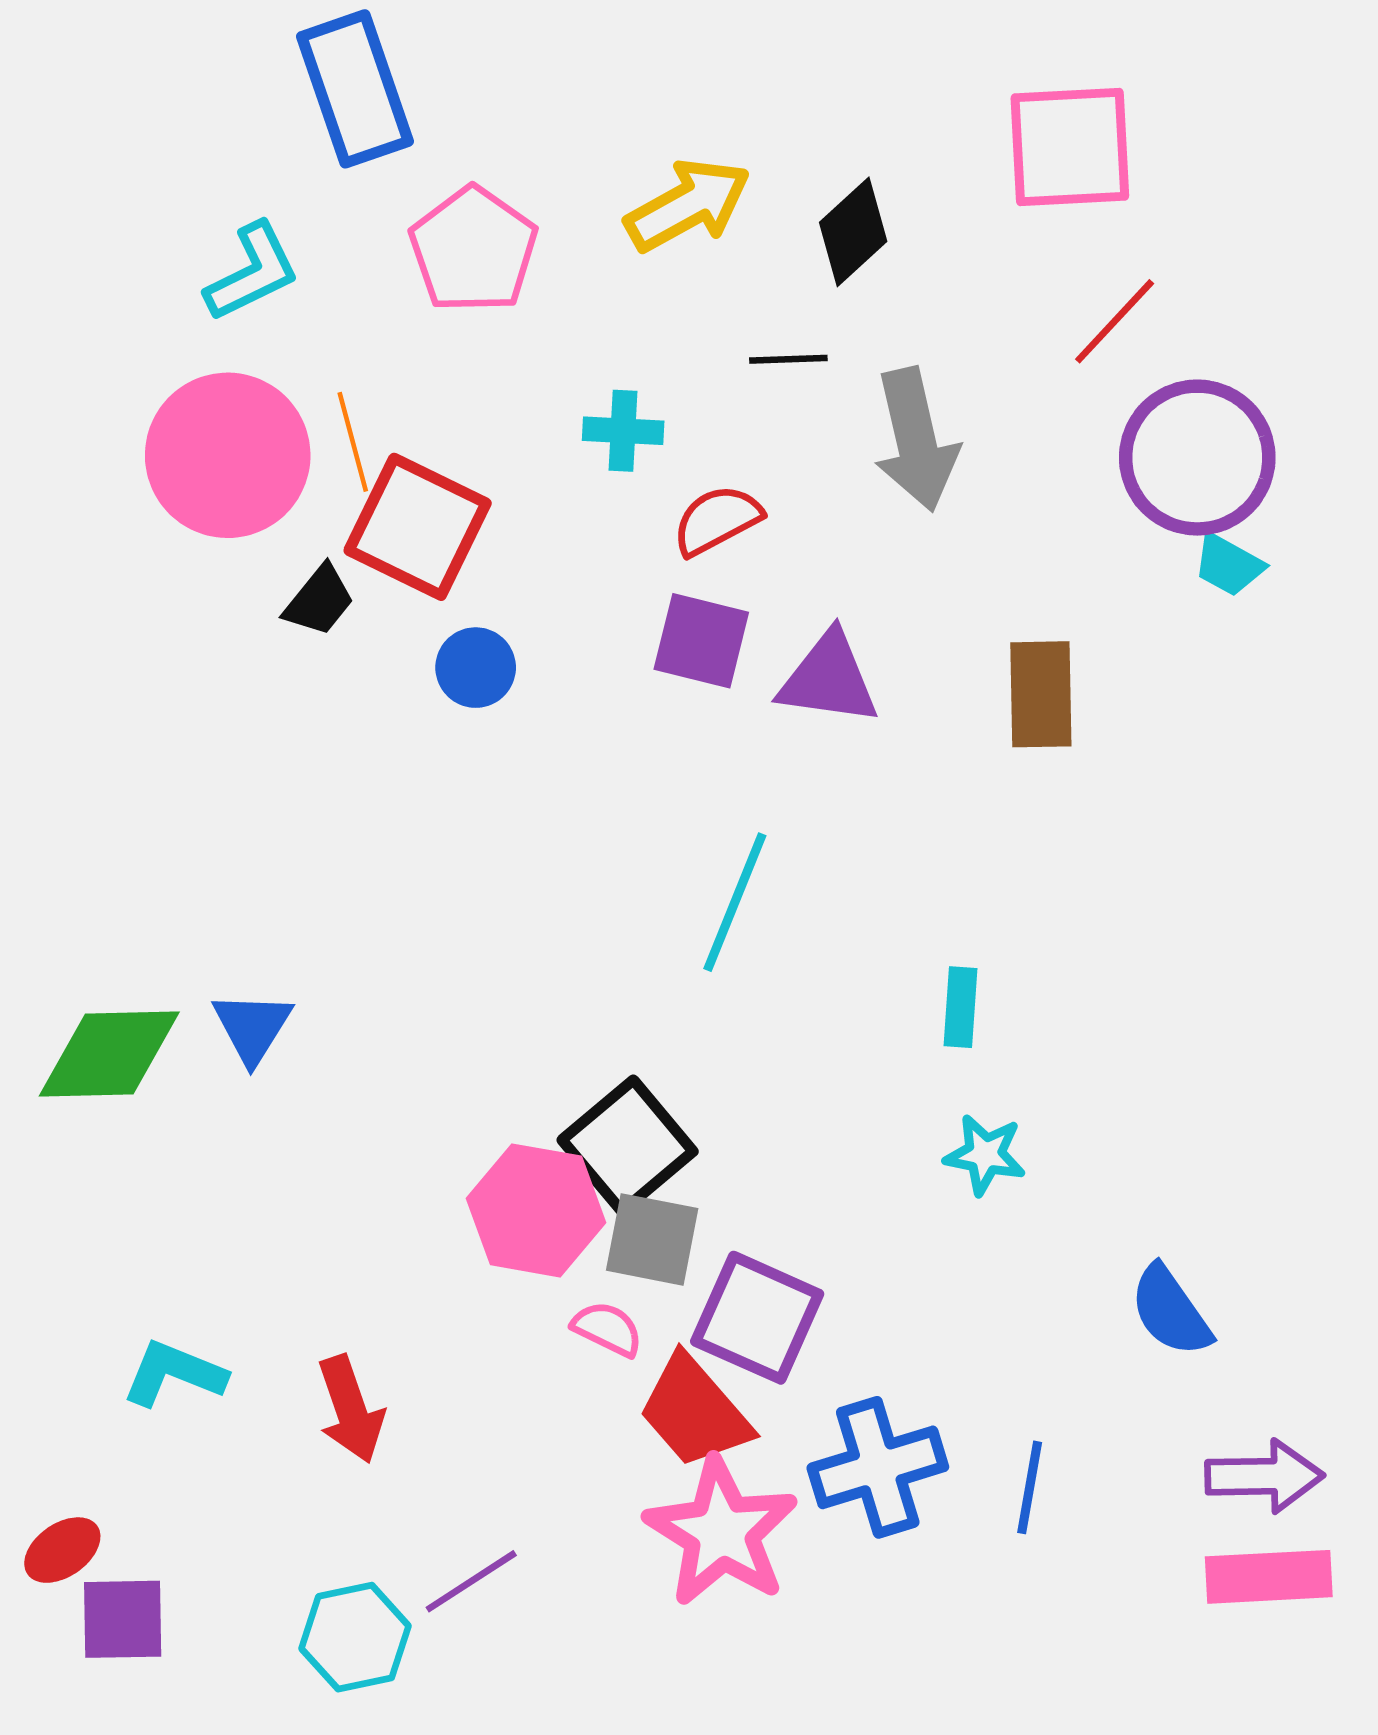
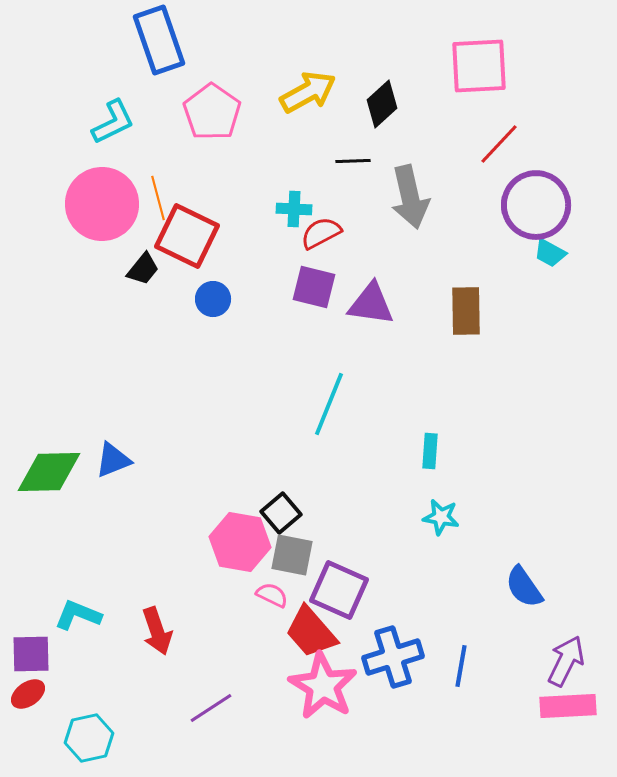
cyan cross: (623, 431) -> (294, 209), moved
blue triangle: (252, 1027) -> (113, 460), turned 36
black square: (628, 1146) -> (281, 513), size x0.7
purple arrow: (1264, 1476) -> (566, 661), turned -63
purple square: (123, 1619) -> (31, 654), moved
cyan hexagon: (355, 1637) -> (89, 738), moved

